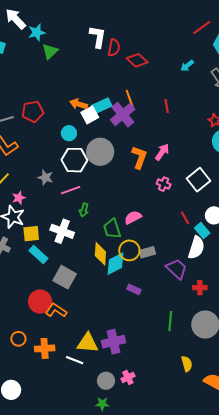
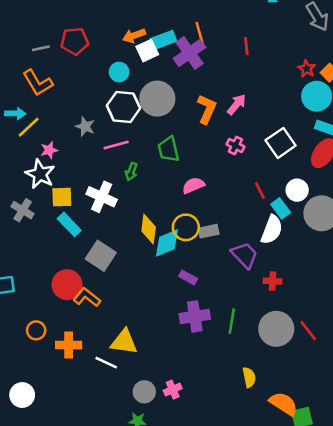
orange arrow: (79, 104) -> (134, 36), turned -42
green trapezoid: (112, 229) -> (169, 149), moved
purple cross: (113, 342) -> (195, 316), moved

